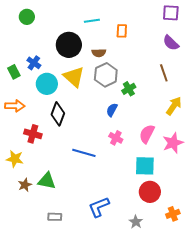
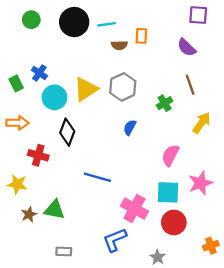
purple semicircle: (171, 43) -> (187, 48), moved
black circle: (69, 45) -> (74, 22), moved
brown semicircle: (99, 53) -> (119, 45), moved
yellow triangle: (74, 77) -> (86, 89), turned 45
green cross: (129, 89) -> (165, 103), moved
pink cross: (116, 138) -> (134, 209), moved, size x1.6
pink star: (173, 143) -> (200, 183), moved
orange cross: (173, 214) -> (211, 246), moved

